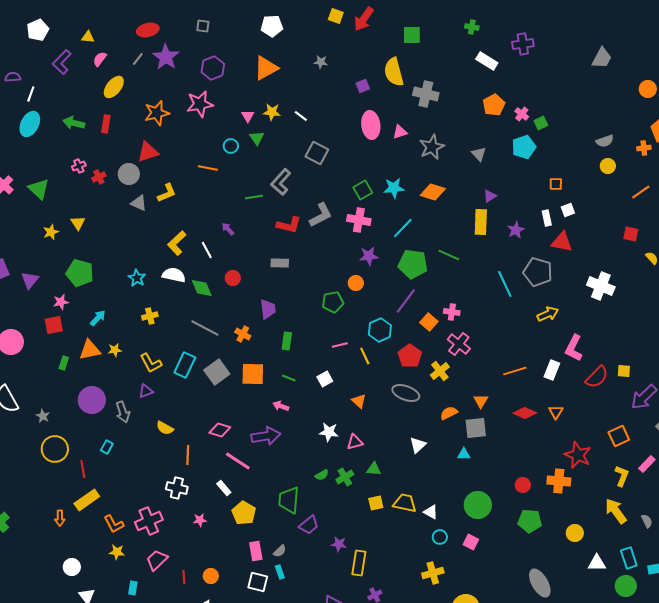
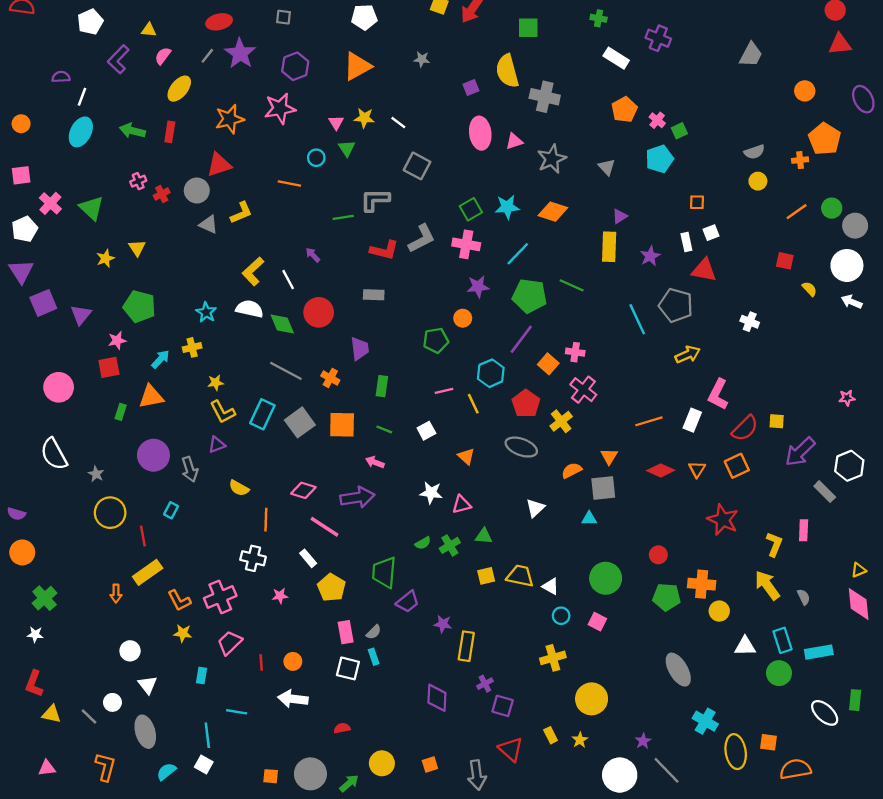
purple cross: (523, 44) -> (658, 38), turned 30
gray L-shape: (281, 182) -> (375, 200), turned 48
red circle: (233, 278) -> (319, 312), size x1.6
white cross: (601, 286) -> (750, 322), size x0.6
yellow cross: (150, 316) -> (192, 347), moved
yellow star: (115, 350) -> (216, 383), moved
orange square: (619, 436) -> (737, 466), moved
pink rectangle: (647, 464) -> (804, 530), turned -42
orange cross: (559, 481) -> (702, 584), moved

